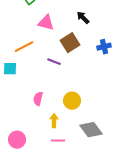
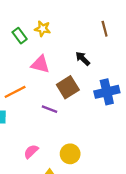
blue cross: (104, 47) -> (107, 92), size x1.5
pink semicircle: (38, 99) -> (31, 152), turned 32

